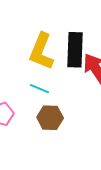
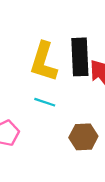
brown hexagon: (50, 118) -> (83, 137), moved

